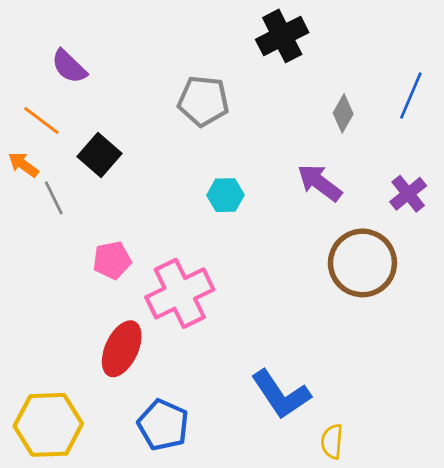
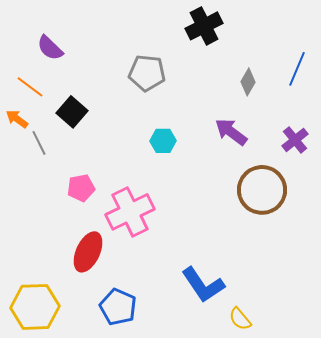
yellow semicircle: (332, 441) -> (240, 319), turned -45

